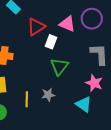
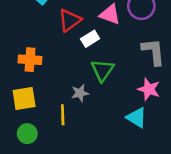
white rectangle: (51, 42) -> (90, 39), turned 40
gray star: (48, 95) -> (80, 93), moved

